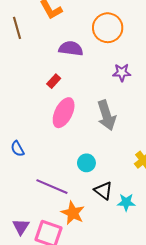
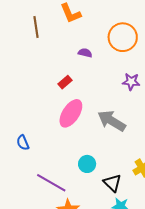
purple semicircle: (71, 48) -> (85, 53), size x0.6
gray arrow: (107, 115) -> (112, 121), turned 132
black triangle: (103, 191) -> (112, 183), moved

